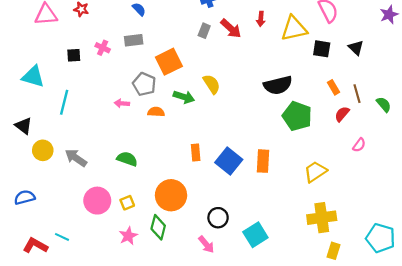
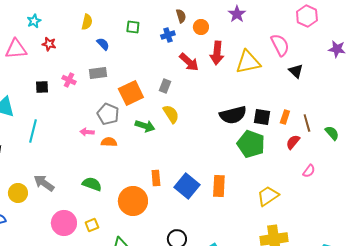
purple star: (389, 15) -> (337, 49), turned 30
red arrow: (261, 19) -> (217, 53), size x1.6
gray rectangle: (204, 31) -> (165, 86), moved
black triangle: (356, 48) -> (296, 71), moved
black square: (322, 49) -> (262, 117), moved
orange rectangle: (333, 87) -> (285, 117), turned 48
orange semicircle: (156, 112) -> (109, 142), moved
yellow circle: (43, 150) -> (18, 193), moved
orange circle: (171, 195) -> (133, 201), moved

